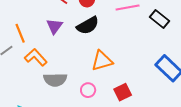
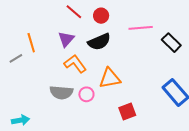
orange L-shape: (36, 57) -> (75, 64), moved
pink circle: (88, 90) -> (86, 94), moved

